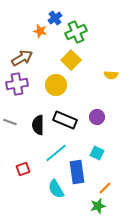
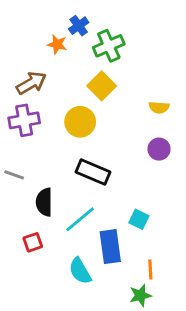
purple circle: (97, 117) -> (159, 149), moved
black semicircle: (38, 125) -> (44, 202), moved
orange line: (105, 188) -> (150, 270), turned -48

